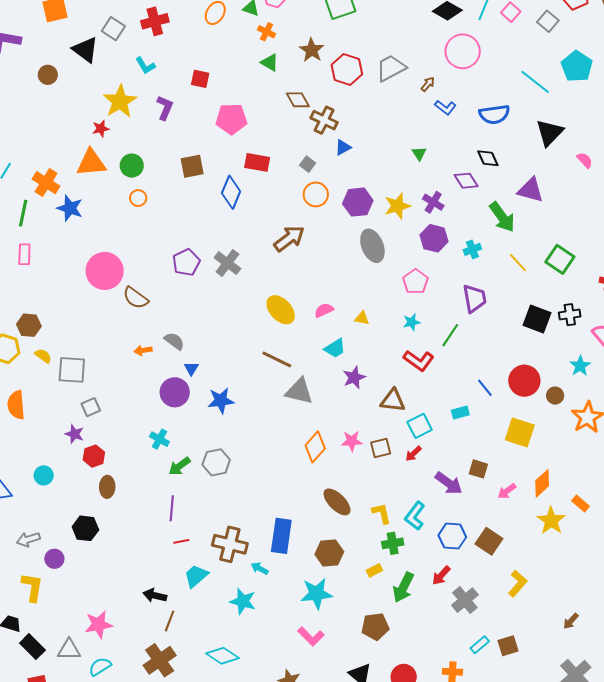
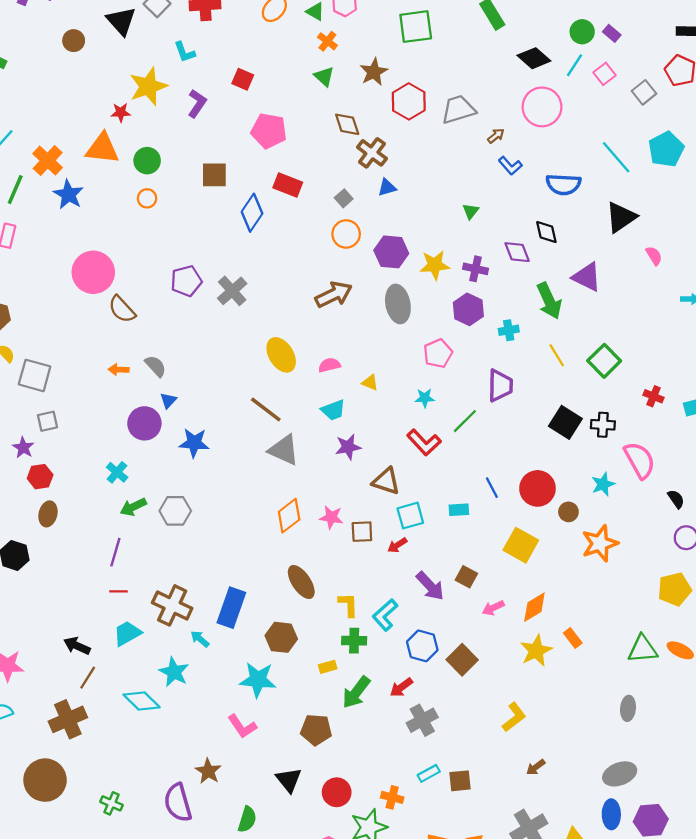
purple cross: (433, 202) -> (476, 269), turned -30
brown arrow: (289, 238) -> (334, 295), moved
yellow L-shape: (518, 583) -> (514, 717), moved
cyan diamond: (222, 656) -> (142, 701), moved

